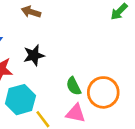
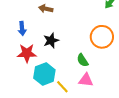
orange circle: (103, 92) -> (102, 37), moved

